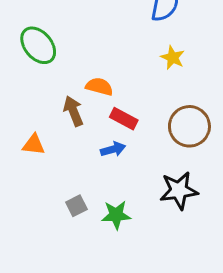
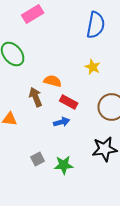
yellow star: (173, 58) -> (93, 67), moved

